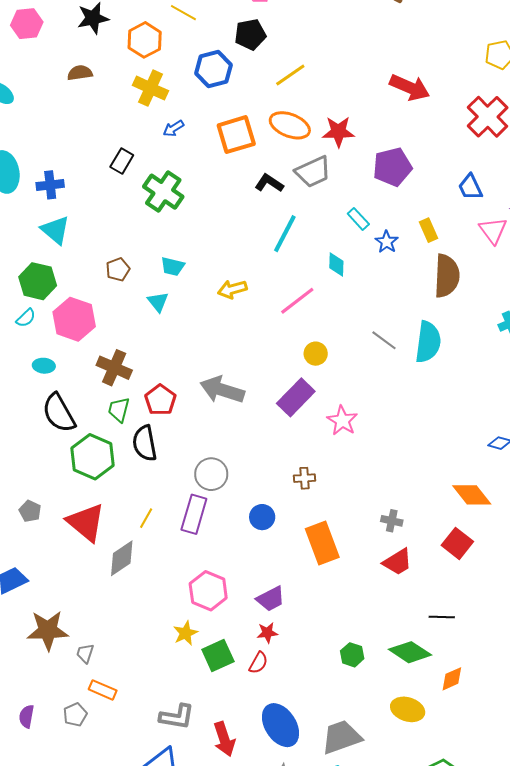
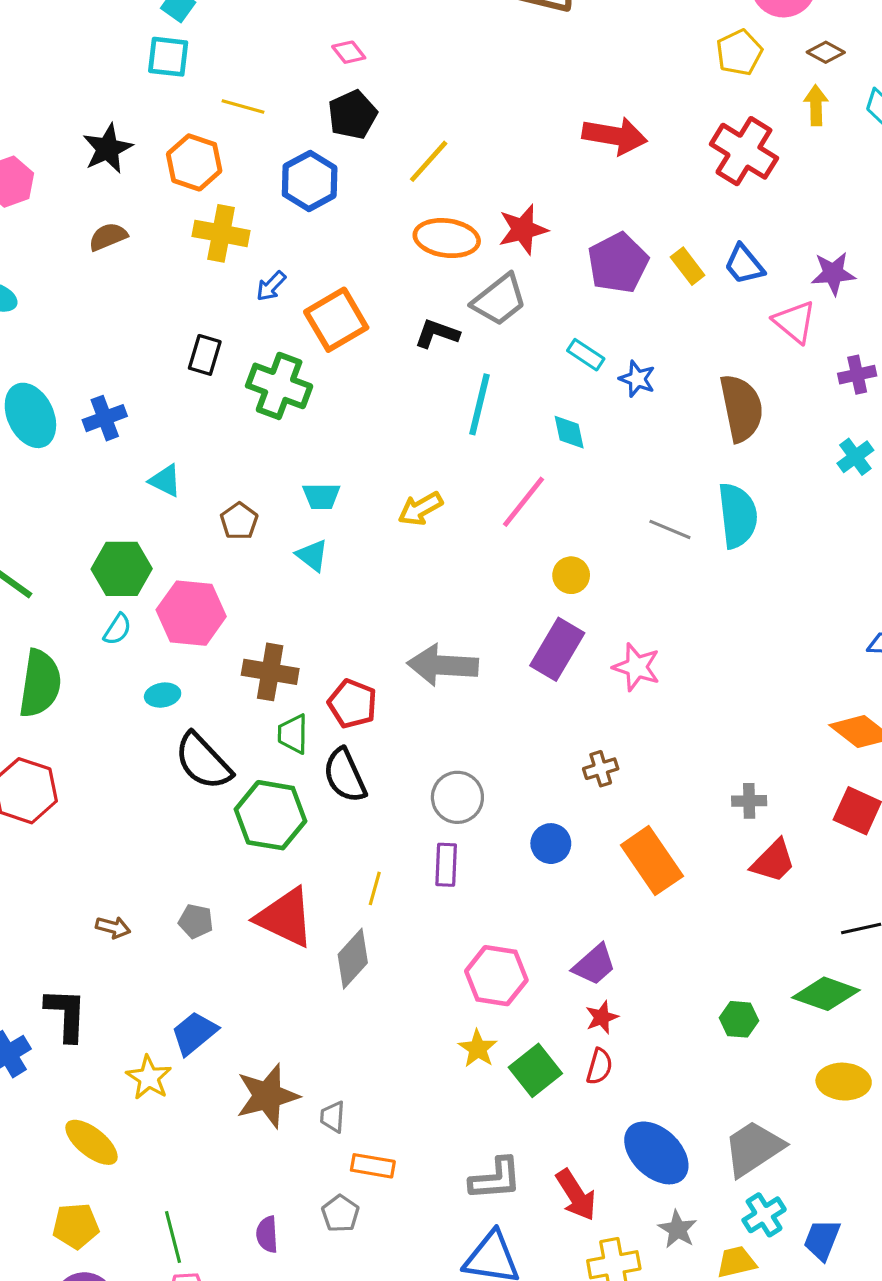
orange square: (236, 135) -> (336, 320), moved
cyan triangle: (55, 230) -> (165, 481), moved, size x0.7
yellow rectangle: (428, 230) -> (688, 266), moved
purple rectangle: (194, 514) -> (446, 865), size x0.7

